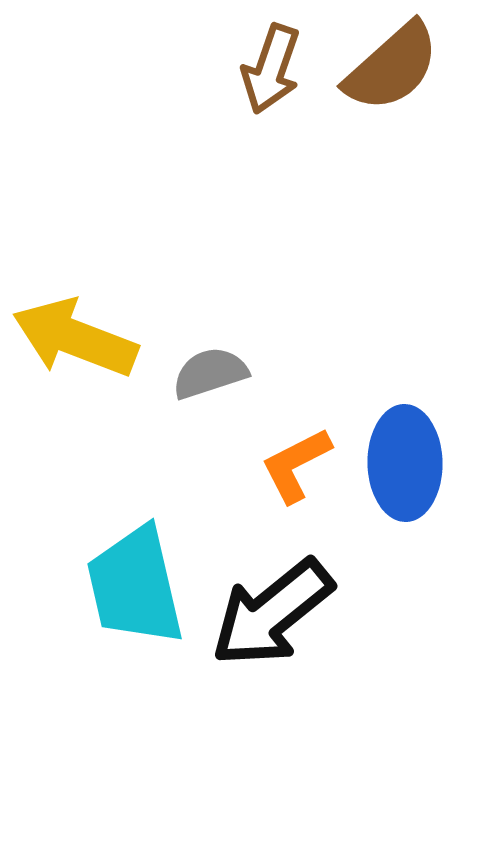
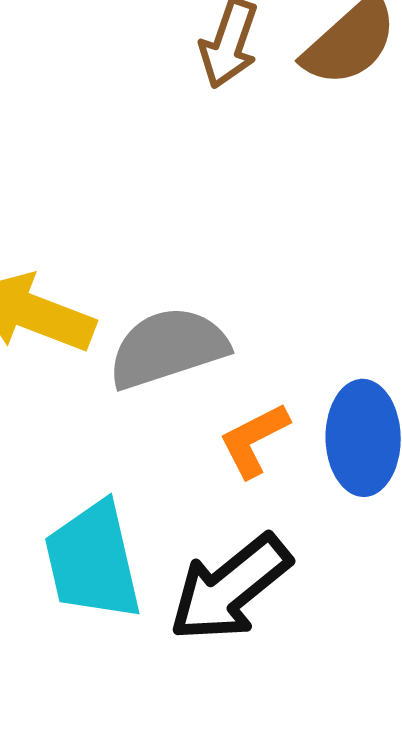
gray semicircle: (210, 373) -> (168, 348), size x1.6

